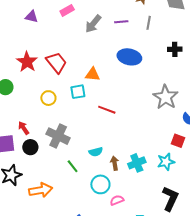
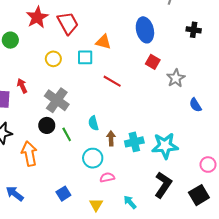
blue ellipse: (129, 57) -> (145, 30), turned 55
gray star: (166, 97) -> (176, 78), size x0.7
red square: (178, 141) -> (153, 62), moved
black circle: (30, 147) -> (47, 125), moved
cyan semicircle: (96, 152) -> (93, 123), turned 80
cyan star: (166, 162) -> (165, 146), size x1.4
orange arrow: (41, 190) -> (29, 154), turned -100

